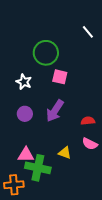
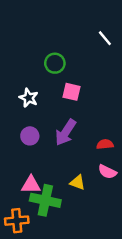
green circle: (46, 53) -> (55, 63), size x0.7

